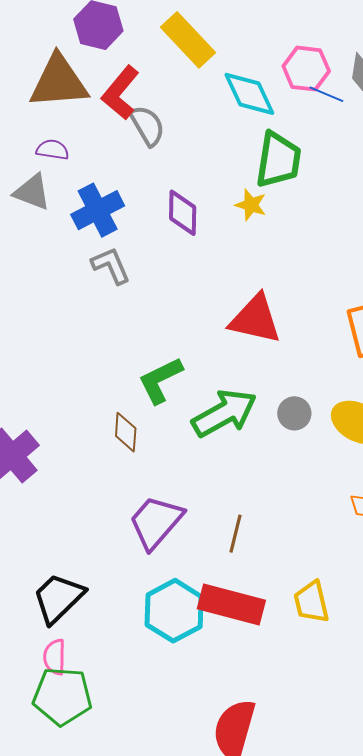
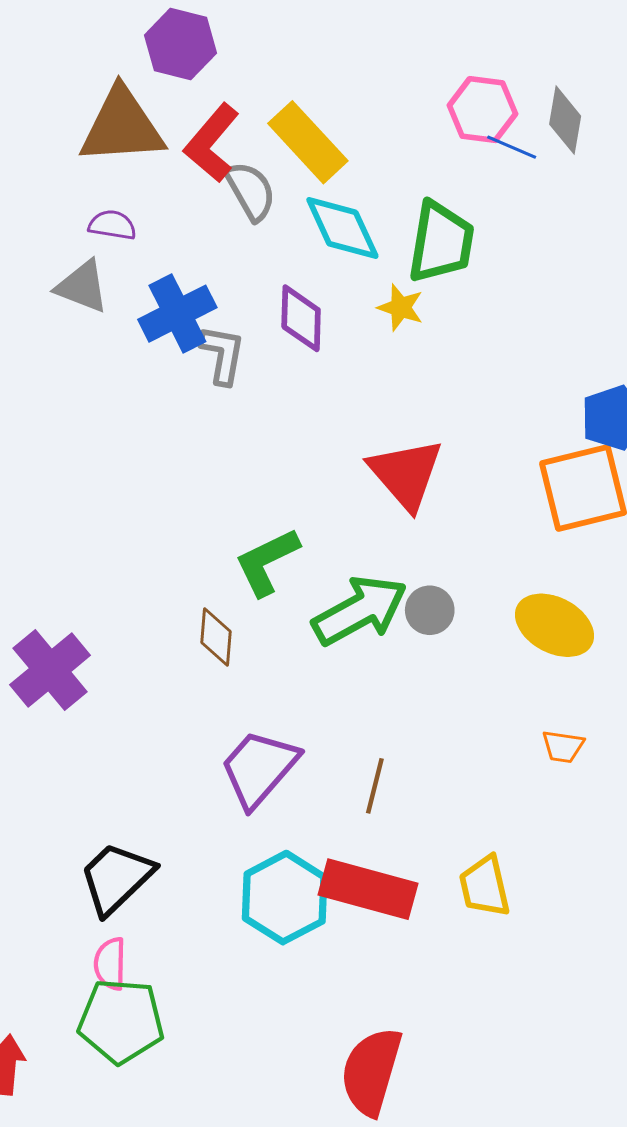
yellow rectangle: (188, 40) -> (308, 142), moved
cyan diamond: (249, 94) -> (342, 228), moved
gray L-shape: (111, 266) -> (222, 355), moved, turned 33
red triangle: (255, 319) -> (406, 474), turned 36
gray circle: (294, 413) -> (430, 610), moved

